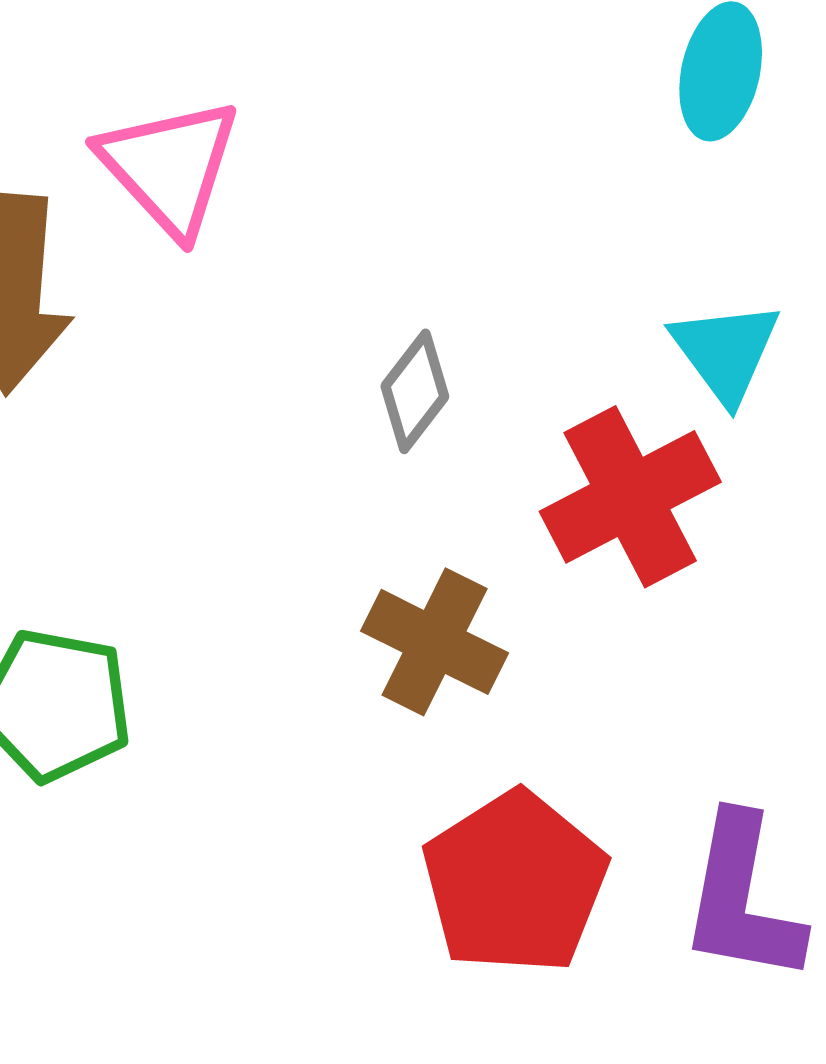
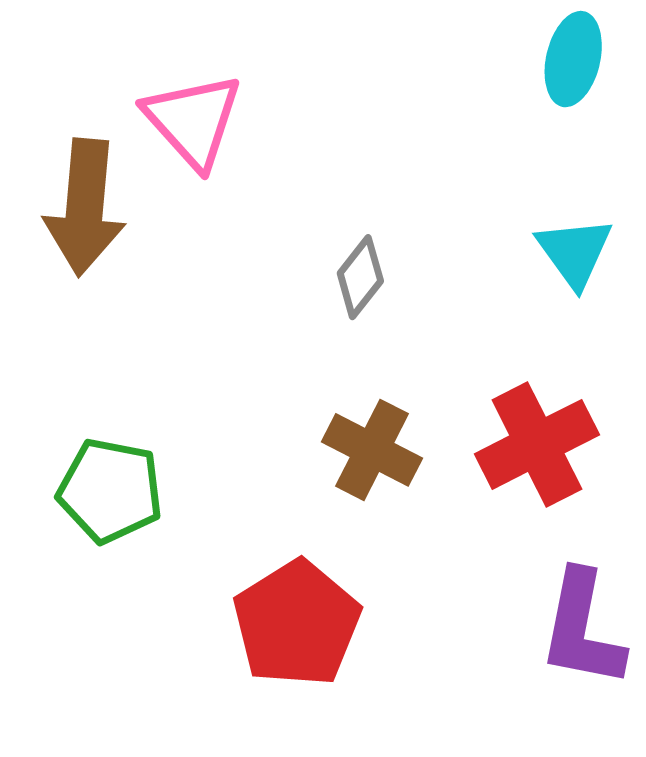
red cross: (630, 497) -> (537, 444), moved
red pentagon: (515, 883) -> (297, 624), moved

